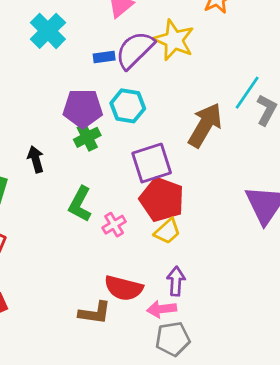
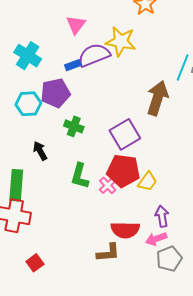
purple semicircle: (135, 50) -> (94, 55), turned 36
cyan hexagon: (128, 106) -> (28, 104), moved
purple pentagon: (83, 108) -> (55, 93), moved
green cross: (87, 137) -> (74, 126), turned -30
red pentagon: (162, 200) -> (123, 171), moved

